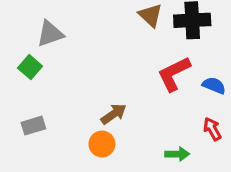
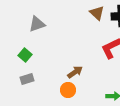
green square: (30, 67) -> (25, 55), moved

